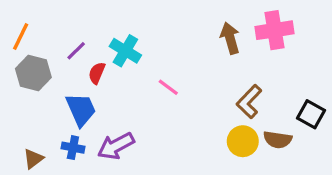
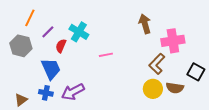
pink cross: (274, 30) -> (173, 41), moved
orange line: (21, 36) -> (30, 18), moved
pink line: (168, 87) -> (106, 55), turned -48

